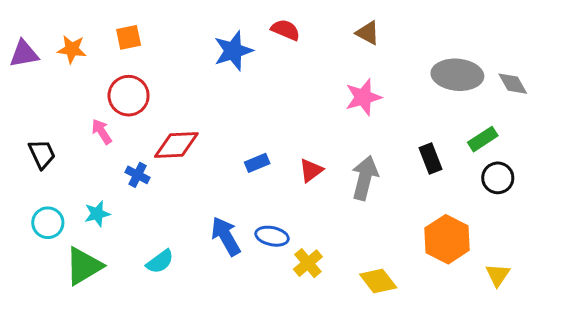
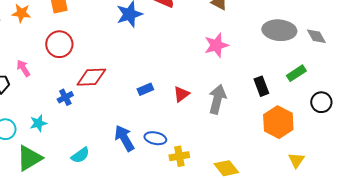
pink arrow: (102, 132) -> (23, 68), moved
blue cross: (138, 175) -> (65, 97), turned 35
black circle: (498, 178) -> (321, 102), moved
orange hexagon: (447, 239) -> (278, 122), moved
yellow cross: (308, 263) -> (179, 156), turned 30
yellow triangle: (498, 275) -> (296, 160), moved

